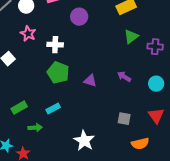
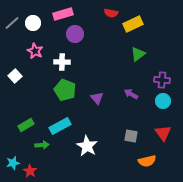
purple circle: (79, 17) -> (75, 34), moved
purple cross: (155, 47) -> (162, 80), moved
purple triangle: (90, 81) -> (97, 98), turned 32
cyan rectangle: (53, 109) -> (60, 126), size x1.5
white star: (84, 141) -> (87, 146), moved

